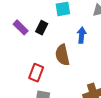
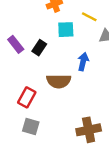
brown semicircle: (62, 55) -> (59, 81), turned -85

